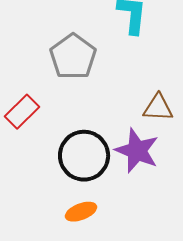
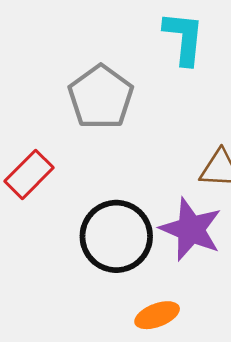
orange ellipse: (81, 212) -> (157, 315), moved

